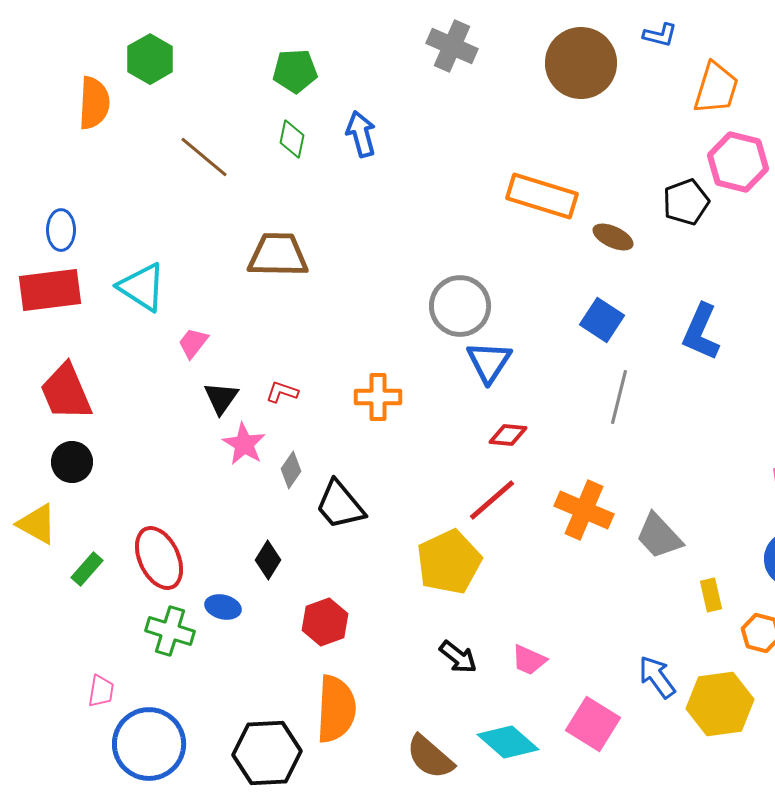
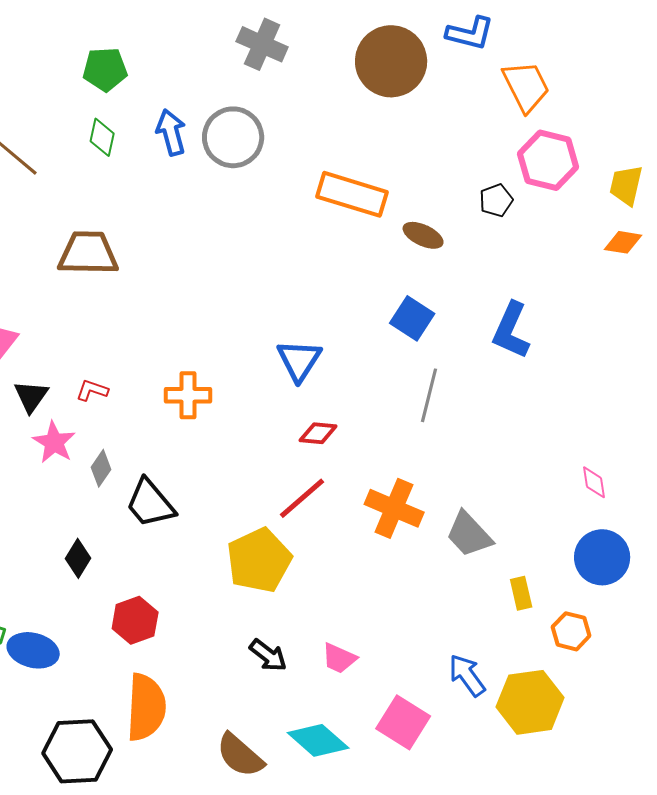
blue L-shape: (660, 35) -> (470, 33), size x1.4
orange trapezoid: (716, 88) -> (526, 86), turned -44
black pentagon: (686, 202) -> (496, 200), size x0.7
gray circle: (460, 306) -> (233, 137), moved
blue ellipse: (223, 607) -> (33, 650), moved, size x1.4

